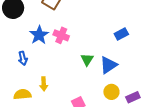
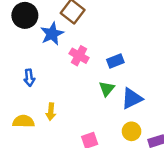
blue rectangle: (121, 34) -> (115, 61), moved
blue star: (39, 35) -> (52, 34), moved

